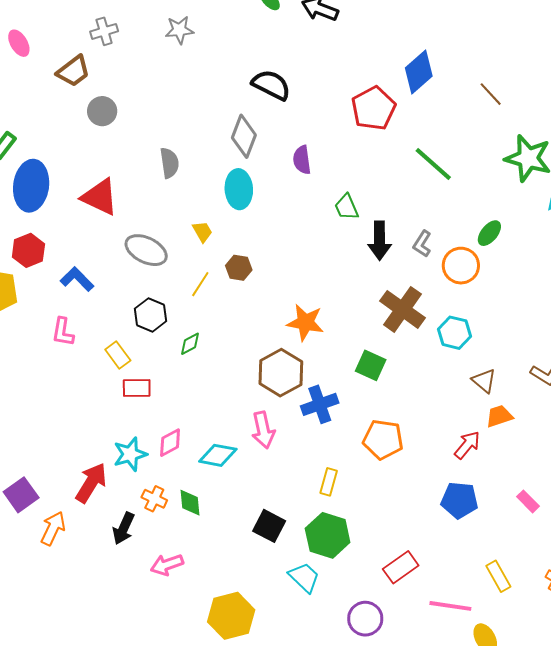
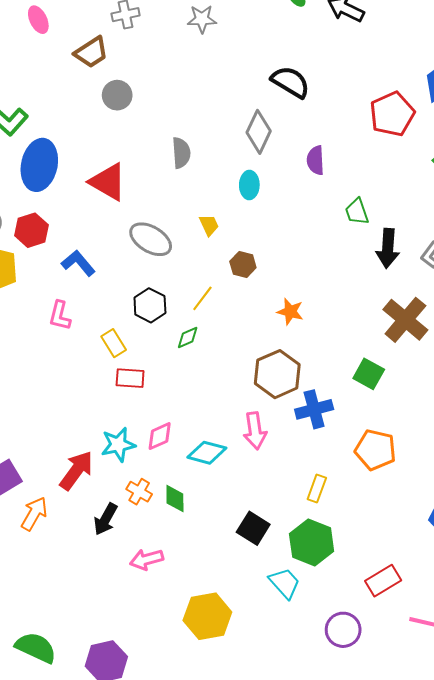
cyan ellipse: (239, 189) -> (249, 185), size x0.7
yellow line: (200, 284) -> (202, 298), moved
orange star: (305, 323) -> (290, 312), moved, size x0.7

